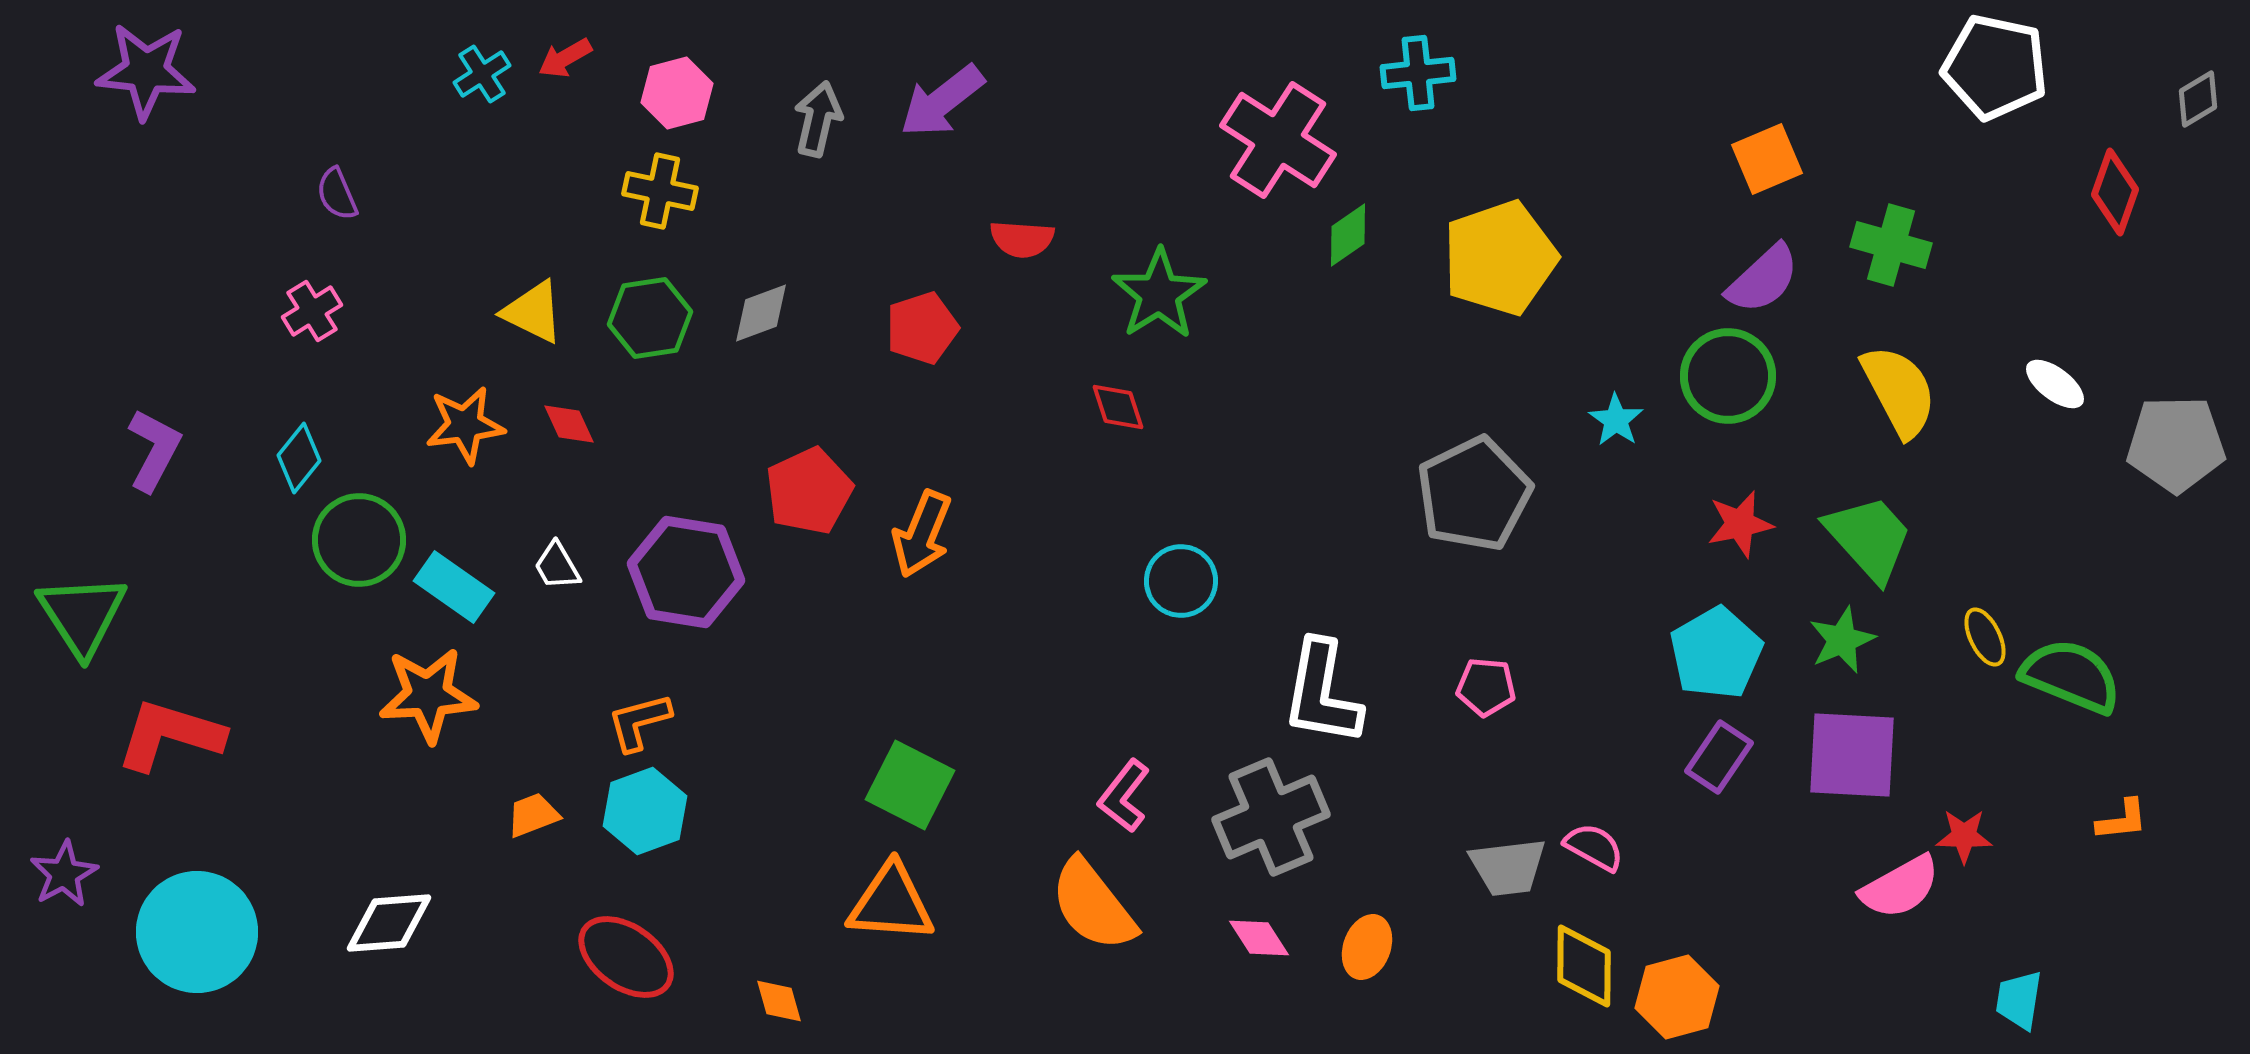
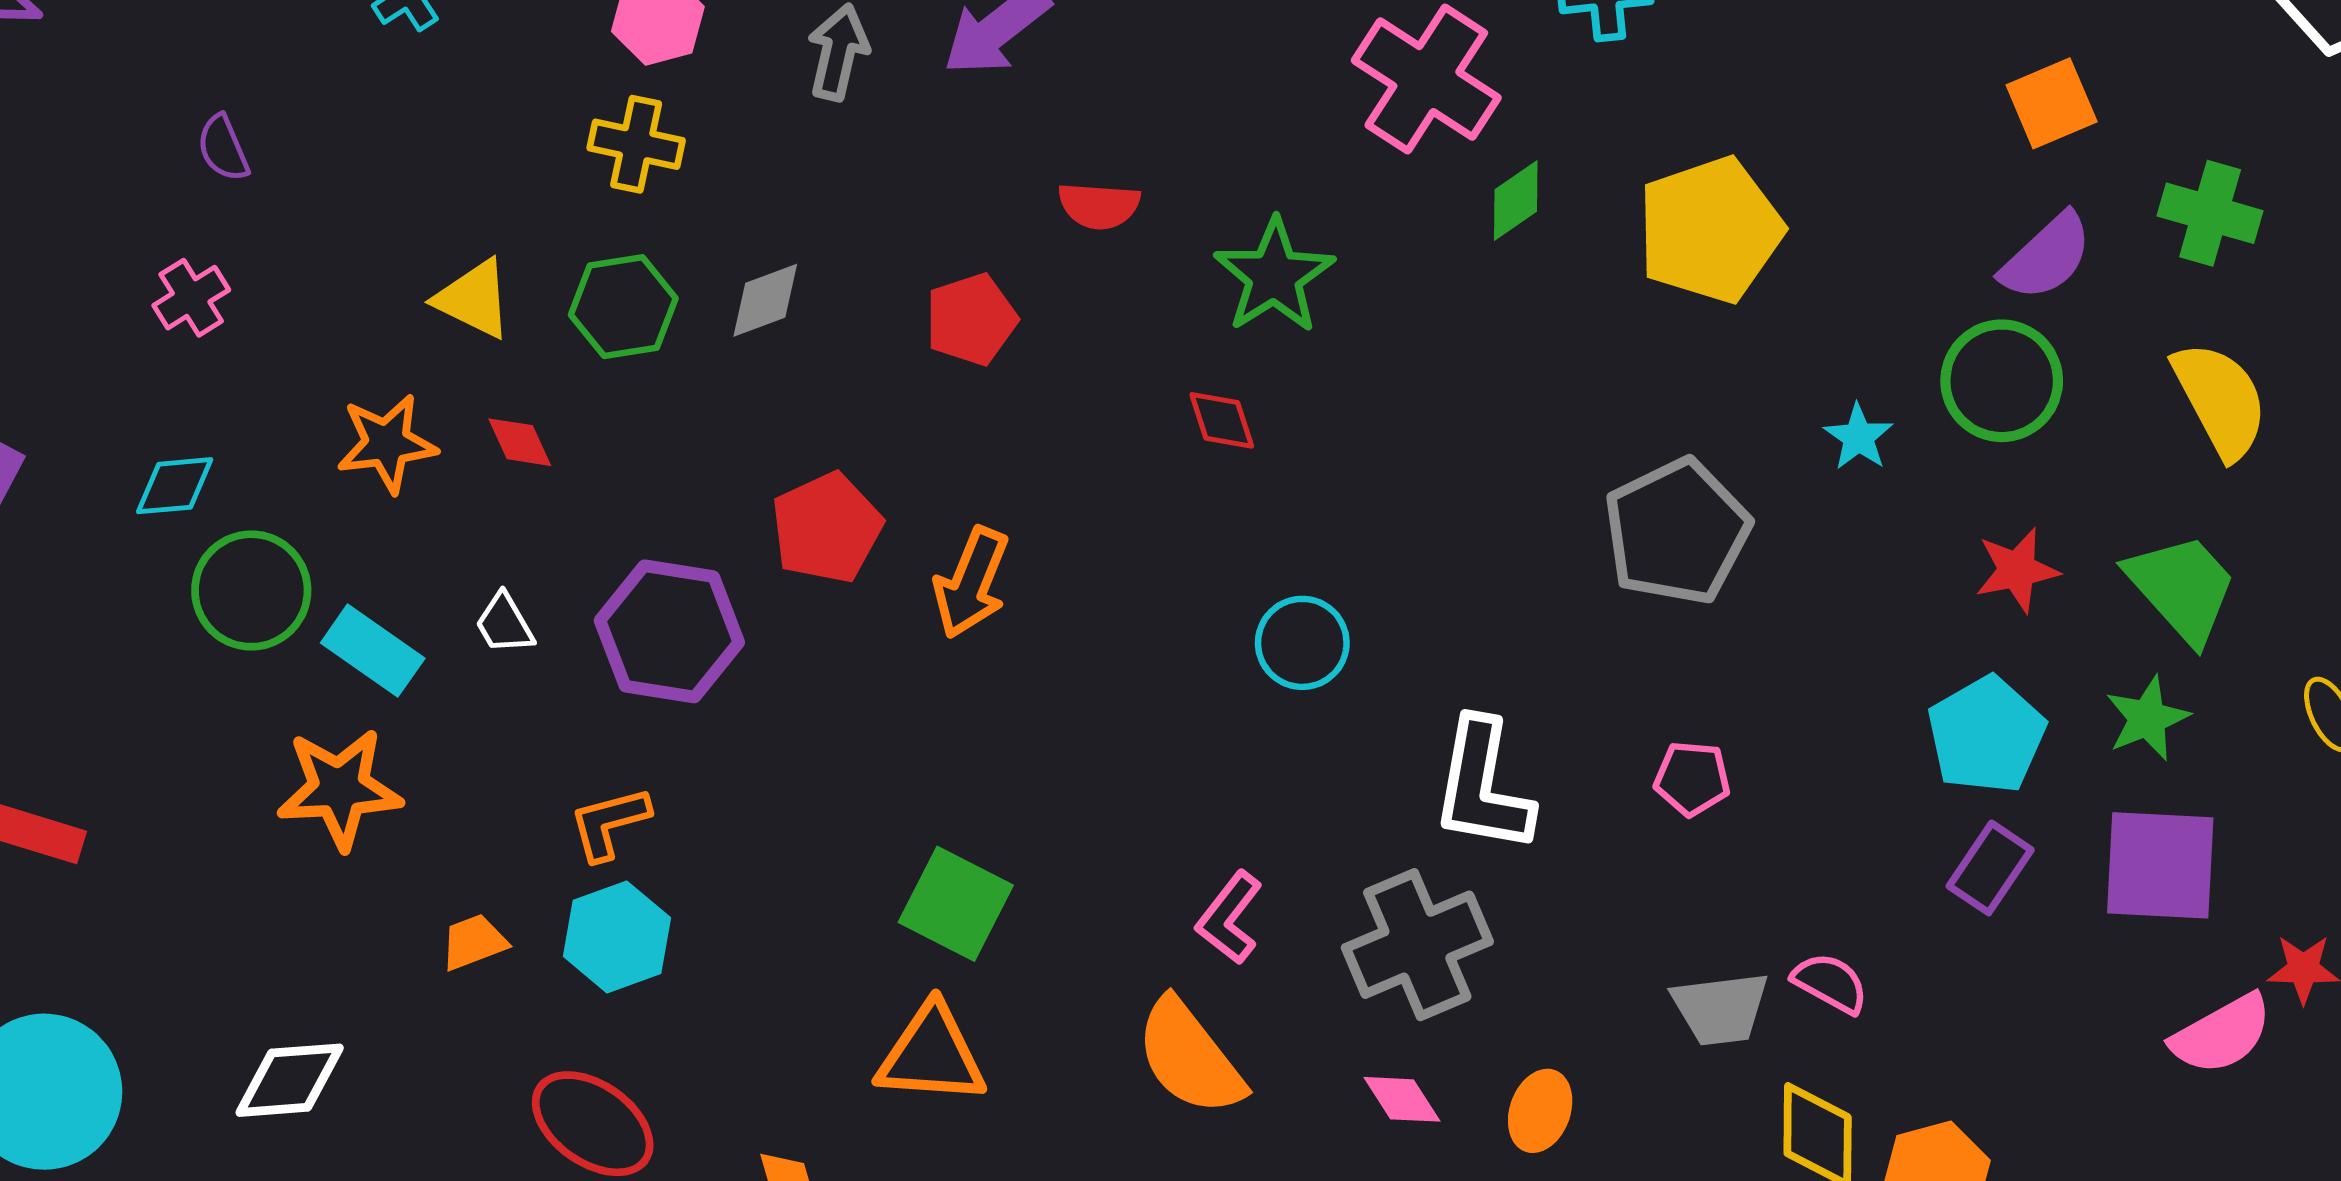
cyan diamond: (299, 458) -> (175, 486), turned 46

